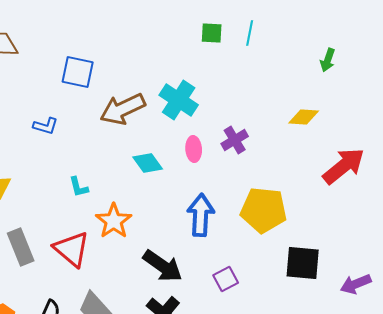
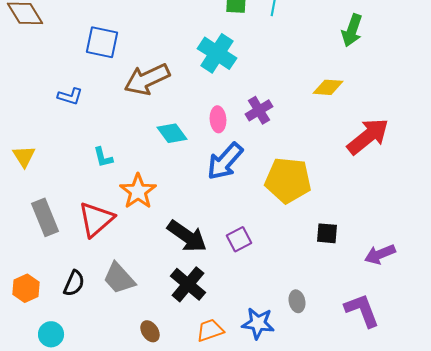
green arrow: (328, 60) -> (352, 30), size x1.4
cyan cross: (179, 100) -> (217, 53), moved
blue arrow: (201, 215) -> (225, 161), moved, turned -141
red triangle: (72, 249) -> (96, 219), turned 39
black square: (303, 263) -> (327, 233), size x0.6
purple square: (226, 279) -> (239, 239), moved

